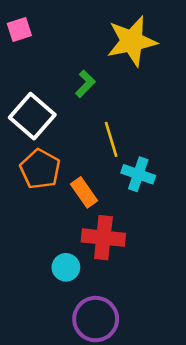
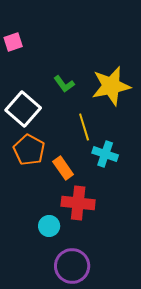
yellow star: (132, 41) -> (111, 86), moved
green L-shape: (85, 84) -> (64, 84), turned 100

